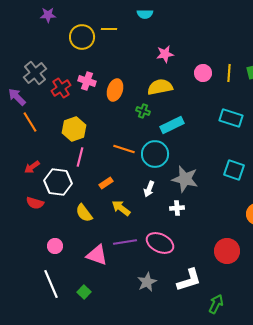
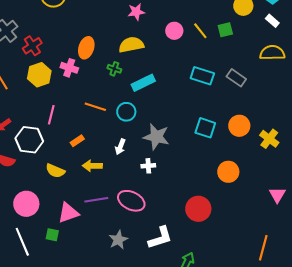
yellow line: (229, 73) -> (200, 31), turned -42
pink cross: (87, 81) -> (69, 68), moved
yellow hexagon: (74, 129) -> (39, 75), moved
cyan circle: (155, 154) -> (126, 112), size x0.7
yellow arrow: (121, 208) -> (92, 166), turned -36
yellow semicircle: (84, 213) -> (55, 171), turned -30
pink circle: (55, 246) -> (26, 204), size x1.6
pink triangle: (97, 255) -> (68, 213), turned -40
green square: (84, 292) -> (52, 235), moved, turned -32

